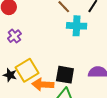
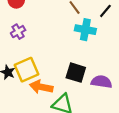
black square: (65, 75) -> (76, 73), moved

